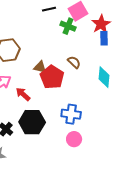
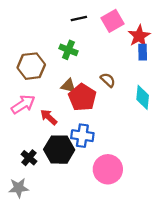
green cross: (68, 26) -> (68, 50), moved
blue cross: (71, 114) -> (82, 136), moved
pink circle: (74, 139) -> (108, 169), size x1.6

